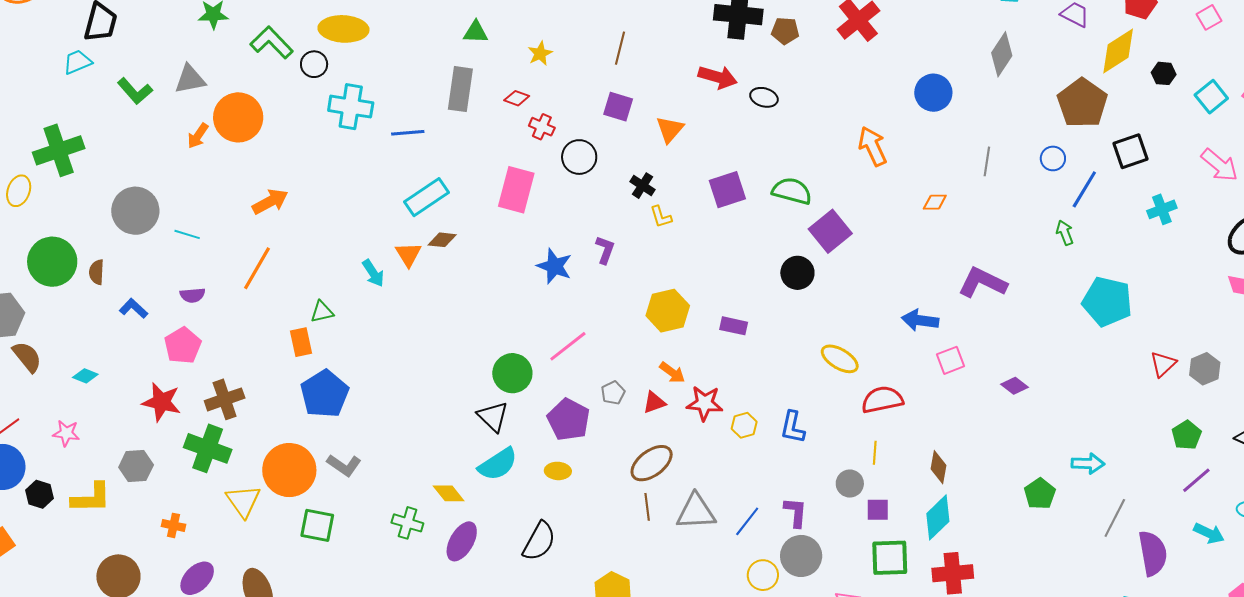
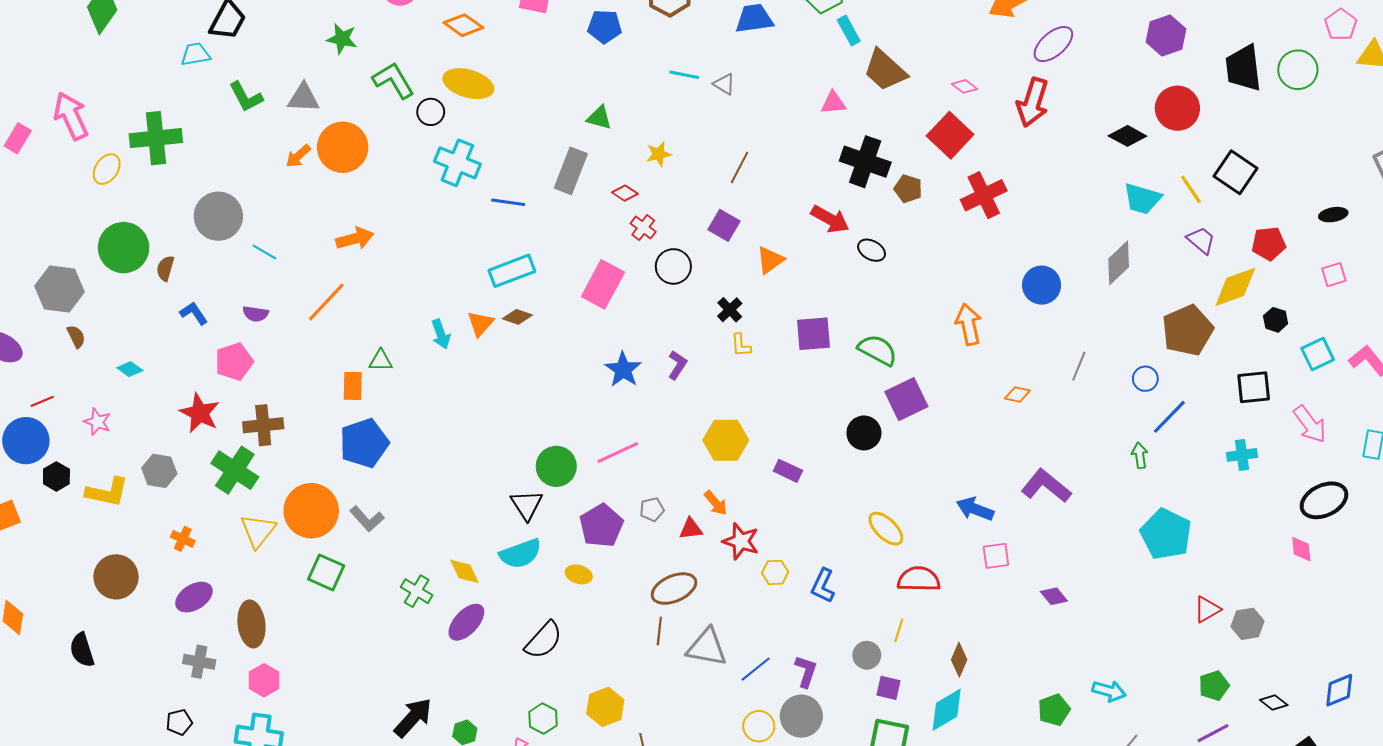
black square: (1131, 151) -> (1254, 387), moved
brown semicircle: (27, 357) -> (76, 337), size x0.7

